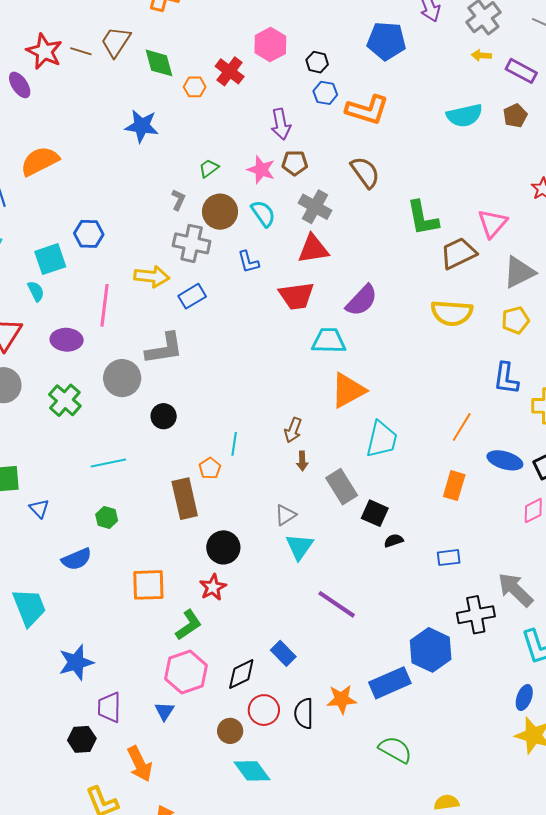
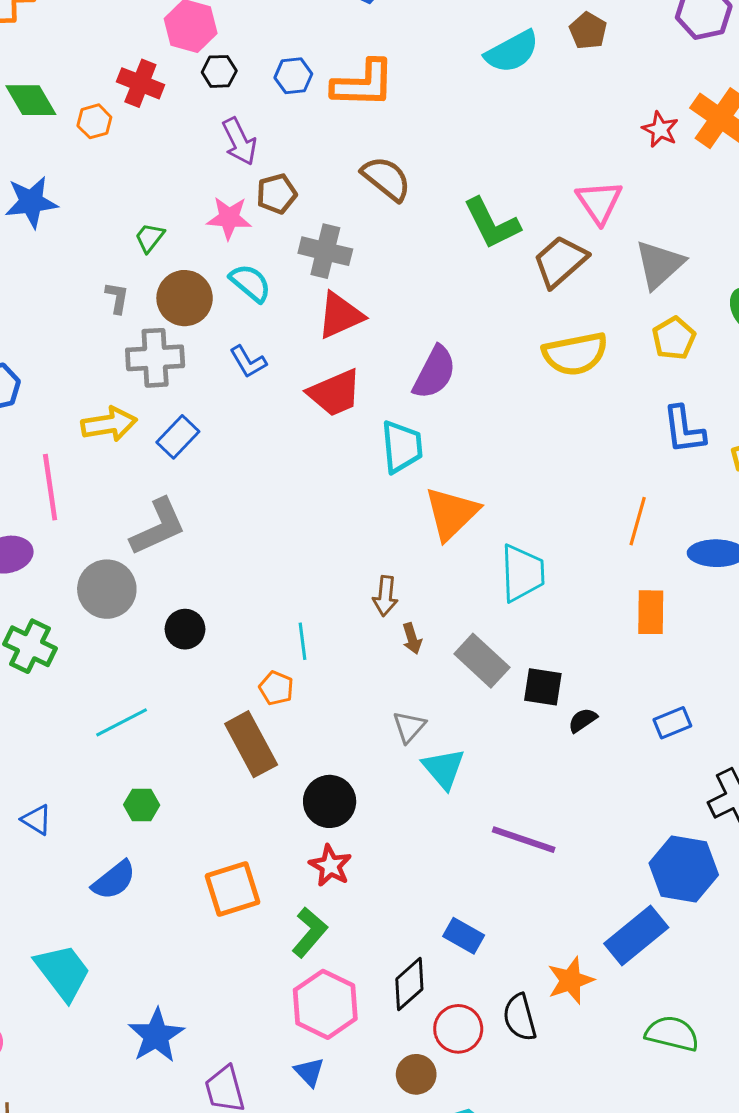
black hexagon: (317, 62) -> (219, 71), moved
cyan trapezoid: (329, 341) -> (402, 447), turned 99

